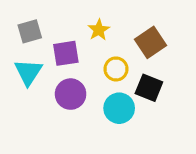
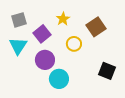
purple square: (66, 53) -> (42, 34), turned -30
black square: (149, 88) -> (107, 71), moved
cyan circle: (119, 108) -> (59, 79), moved

